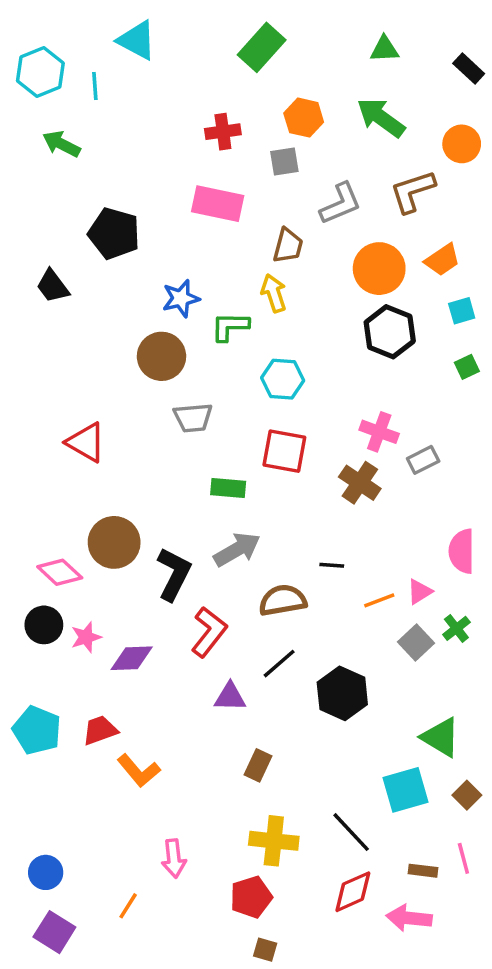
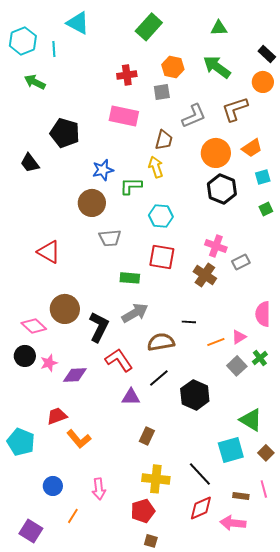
black rectangle: (469, 68) -> (267, 54), moved
red L-shape: (209, 632) -> (119, 360), turned -72
cyan pentagon: (37, 730) -> (21, 442), moved
blue circle: (46, 872) -> (53, 486), moved

